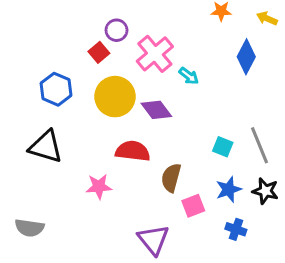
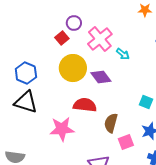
blue hexagon: (56, 89) -> (26, 73), moved
pink star: (99, 187) -> (62, 129), size x1.4

